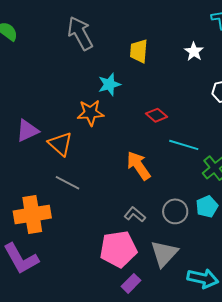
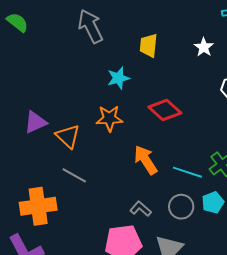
orange star: (90, 113) -> (109, 118), moved
red diamond: (157, 115) -> (165, 110), size x1.5
cyan line: (184, 145) -> (187, 172), moved

